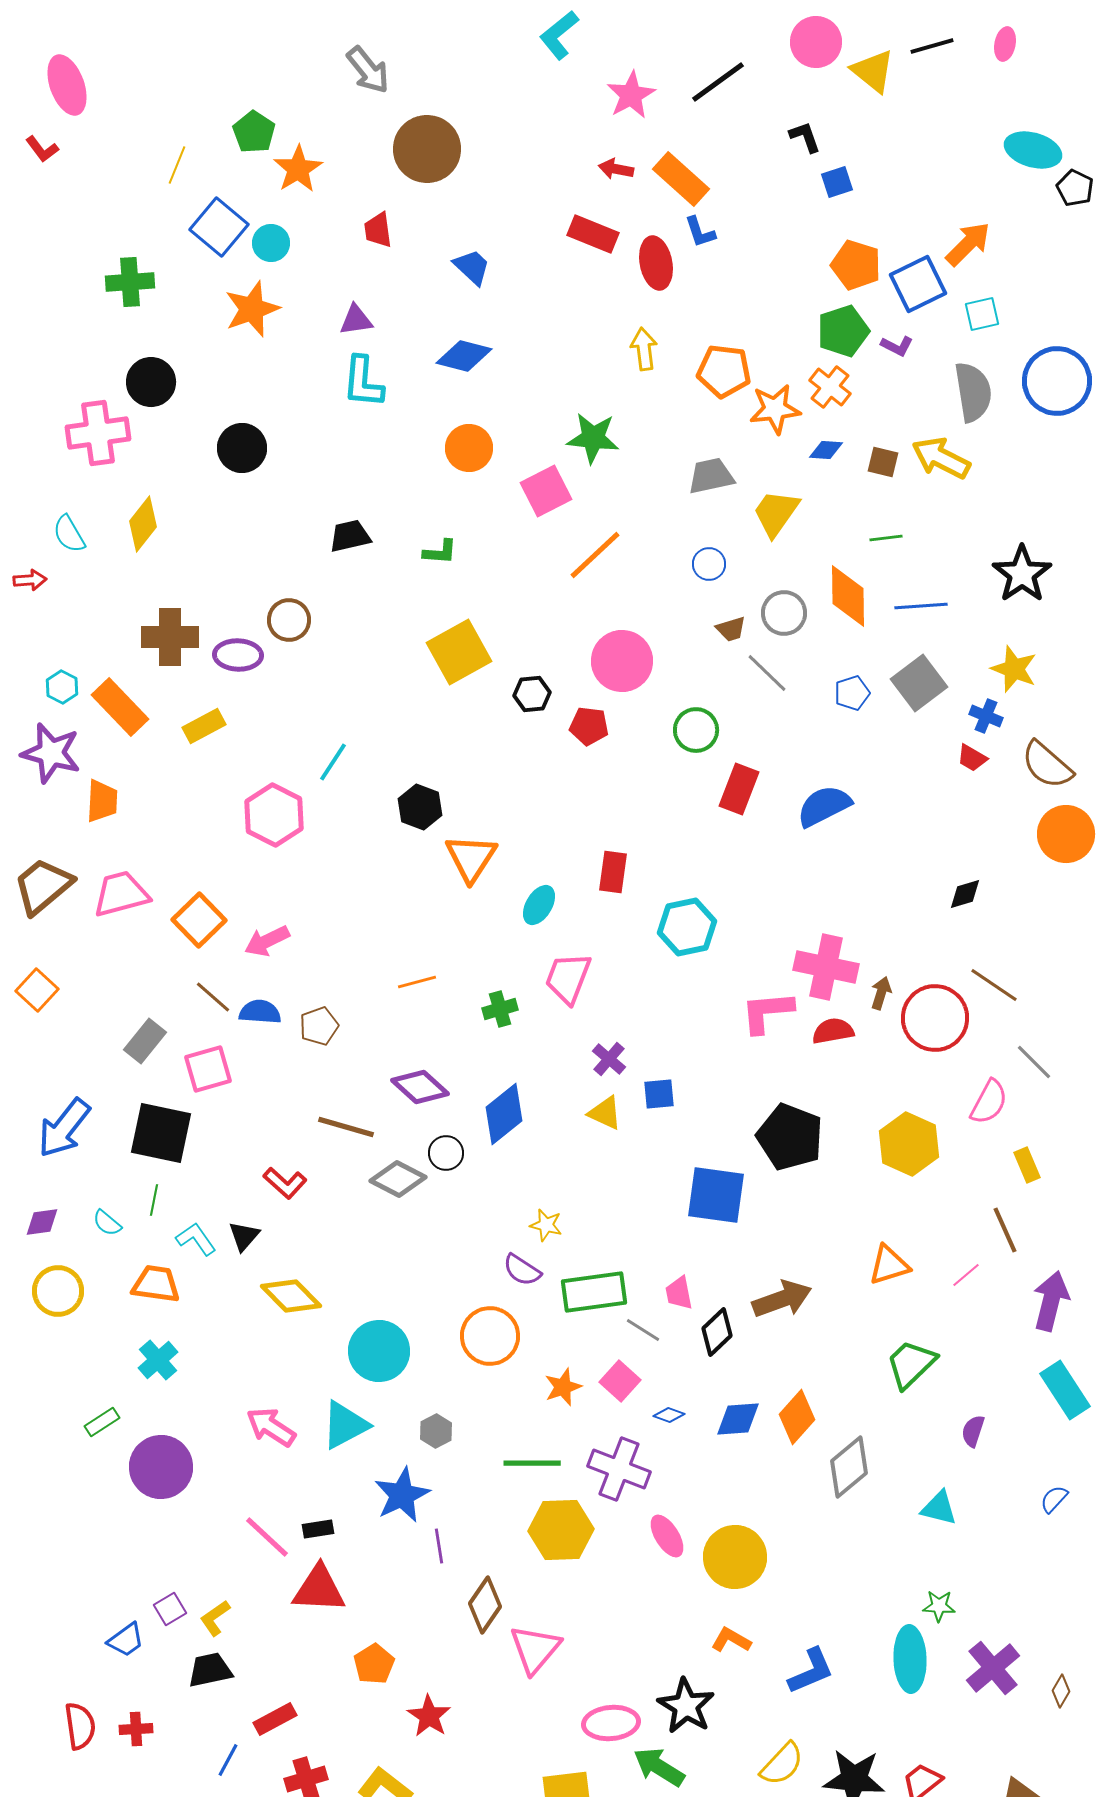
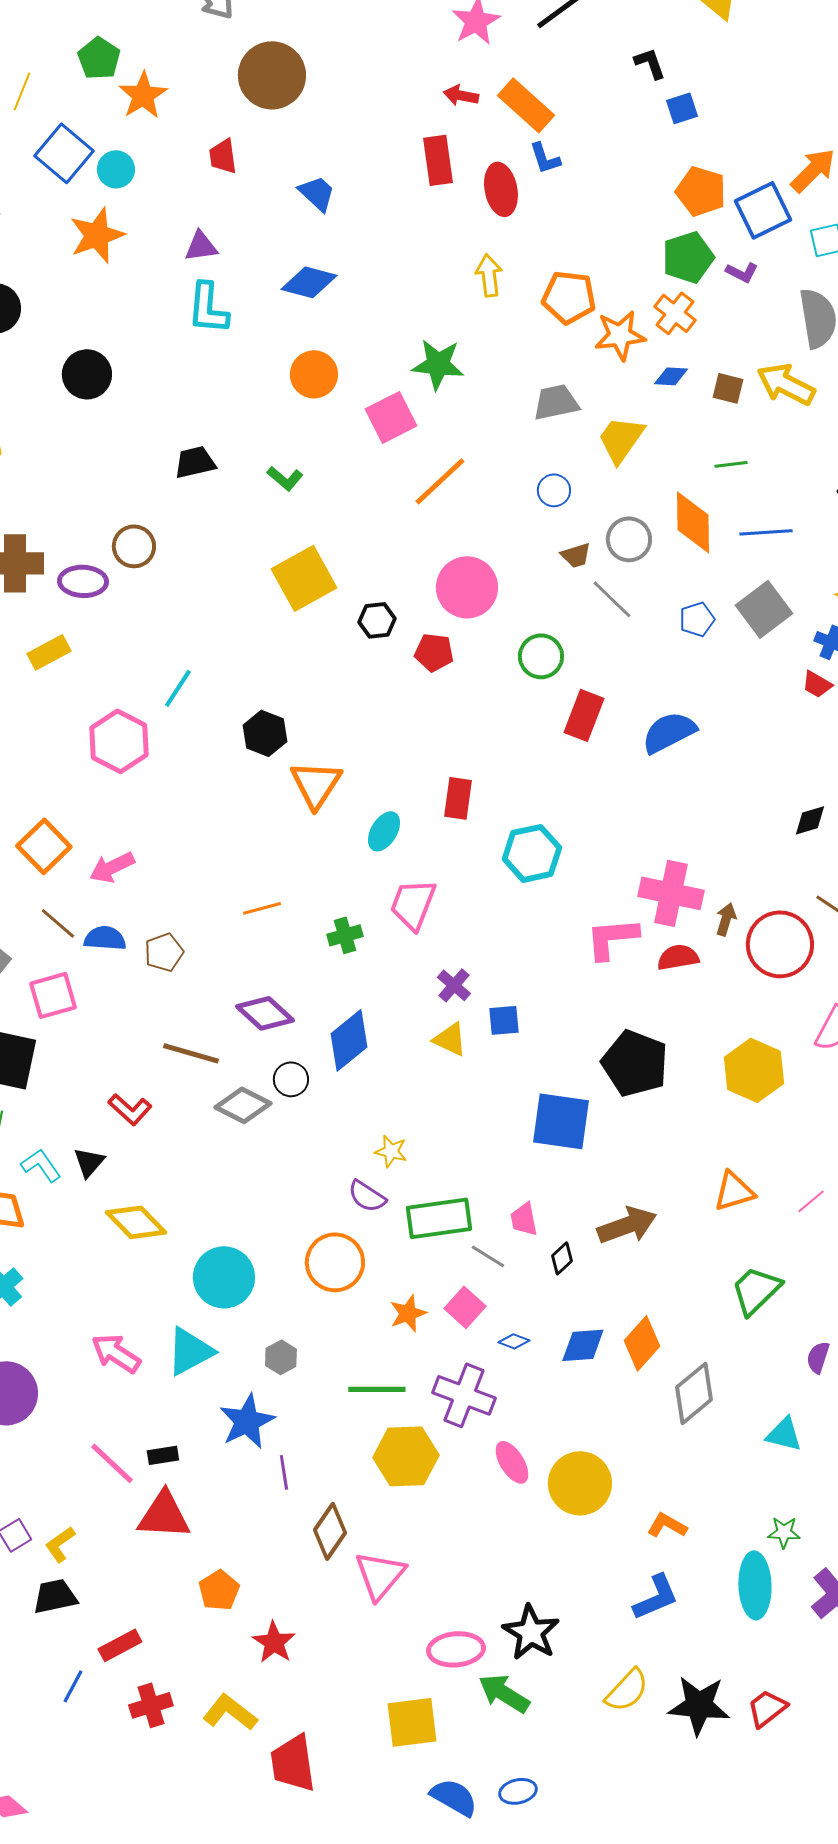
red rectangle: (593, 234) -> (438, 160), turned 60
green L-shape: (440, 552) -> (285, 478), turned 36
black diamond: (717, 1332) -> (562, 1258), size x0.7
orange L-shape: (731, 1640) -> (667, 1525), moved

